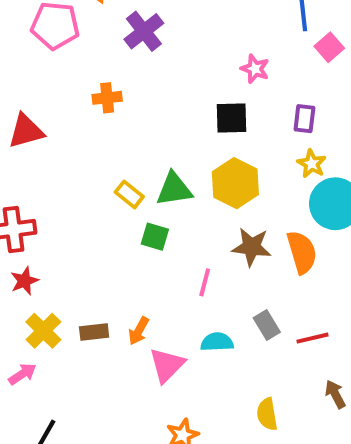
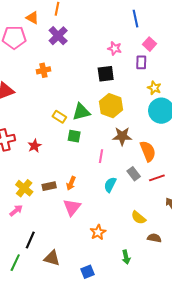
pink square: (329, 47) -> (149, 44), moved
purple rectangle: (304, 119) -> (141, 62), moved
yellow star: (312, 164) -> (154, 88), moved
orange semicircle: (302, 252) -> (148, 151), moved
red star: (24, 281) -> (34, 146), moved
cyan semicircle: (217, 342) -> (110, 185), turned -56
pink triangle: (167, 365) -> (72, 207), moved
yellow semicircle: (267, 414) -> (138, 218), turned -35

